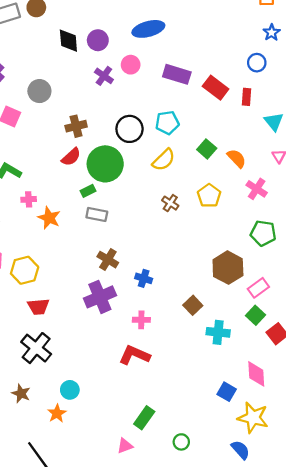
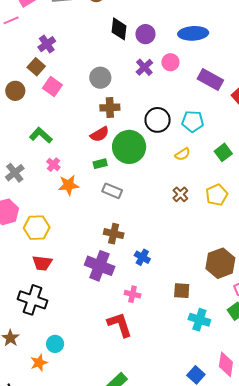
gray circle: (39, 91) -> (100, 78), moved
yellow semicircle: (164, 160) -> (183, 154), size x0.7
green rectangle: (88, 191) -> (100, 164), moved
pink cross: (29, 199) -> (53, 165), turned 32
orange star: (49, 218) -> (68, 185), turned 30
brown cross: (108, 260) -> (114, 234), turned -30
purple cross: (100, 297) -> (100, 266), turned 32
brown square: (193, 305) -> (182, 291), turned 36
black cross: (36, 348) -> (32, 300), turned -32
red L-shape: (134, 355) -> (120, 325), turned 36

